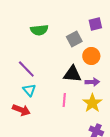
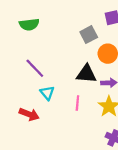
green semicircle: (39, 30) -> (29, 24), moved
cyan triangle: (29, 90) -> (47, 93), moved

